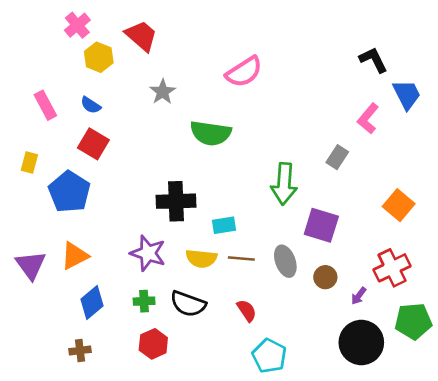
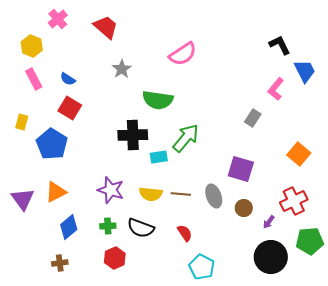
yellow hexagon: (99, 57) -> (32, 46), moved
green arrow: (284, 184) -> (186, 138), moved, turned -144
black cross: (176, 201) -> (133, 135), moved
cyan rectangle: (224, 225) -> (159, 157), moved

